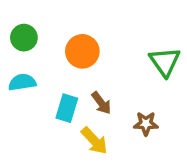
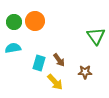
orange circle: (82, 51) -> (35, 21), moved

